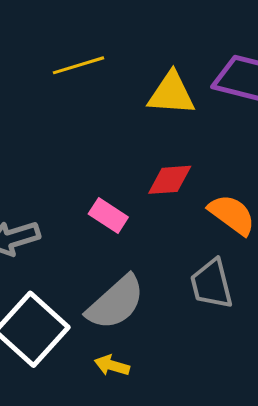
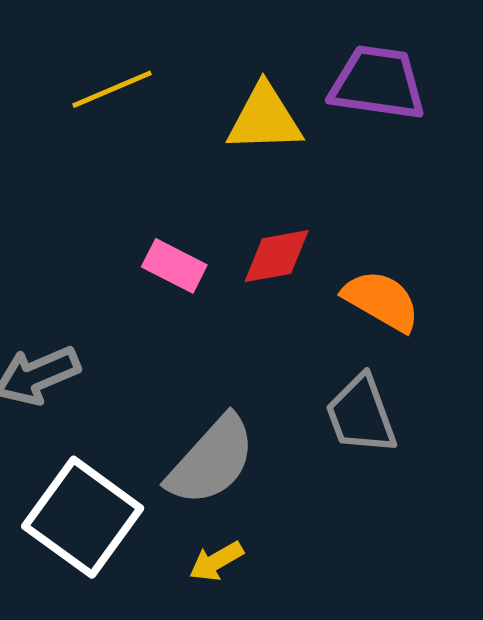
pink rectangle: (108, 216) -> (174, 266), moved
yellow arrow: (112, 365) -> (216, 561), turned -40

